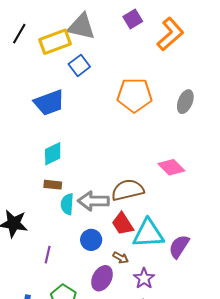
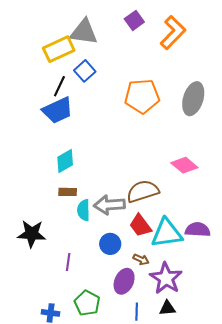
black line: (19, 34) -> (59, 86), moved
gray ellipse: (185, 102) -> (193, 99), size x1.4
purple semicircle: (179, 246) -> (198, 230), moved, turned 65
purple star: (144, 278) -> (166, 278), size x1.5

